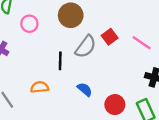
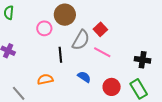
pink circle: (29, 24) -> (44, 28), moved
pink line: (142, 43) -> (102, 52), moved

